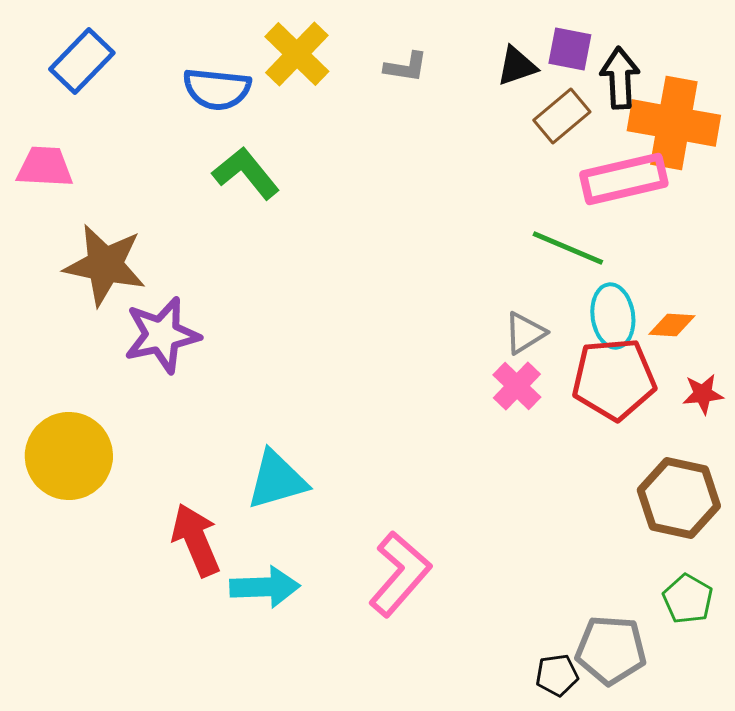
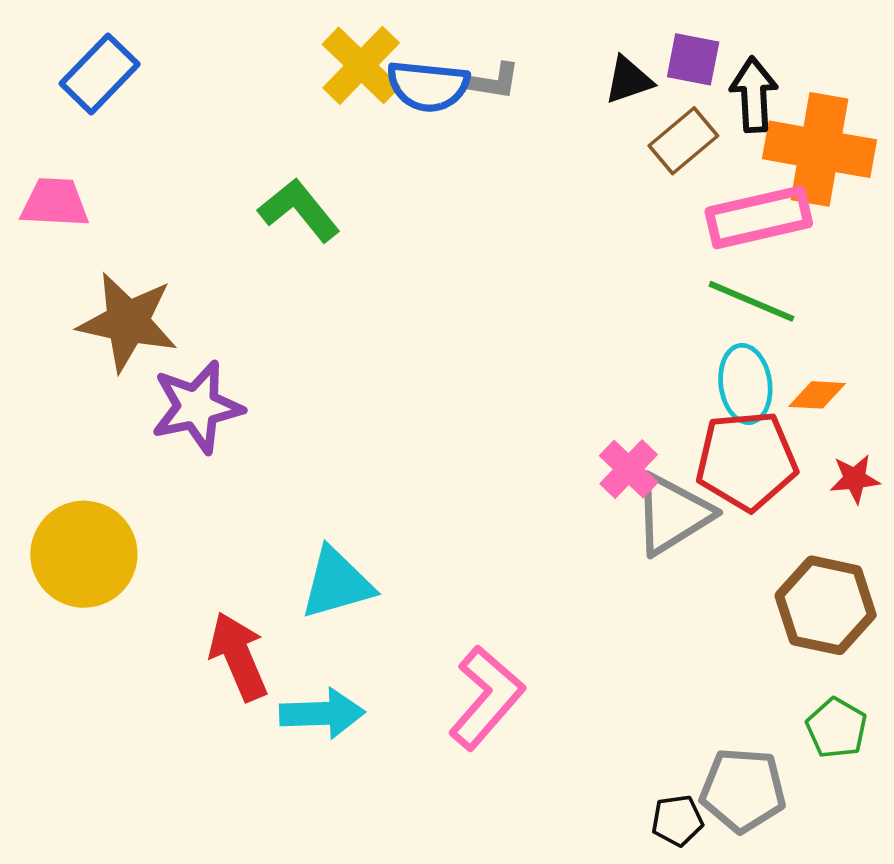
blue semicircle: (217, 89) -> (428, 86), moved
green line: (568, 248) -> (751, 301), moved
gray triangle: (525, 333) -> (672, 514), moved, size x1.6

